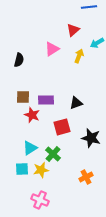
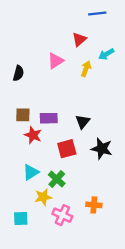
black triangle: (76, 103) -> (83, 122), turned -32
black star: (91, 138) -> (102, 149), moved
cyan square: (22, 169) -> (21, 218), moved
orange cross: (86, 177) -> (94, 205), turned 32
pink cross: (40, 200) -> (62, 215), moved

